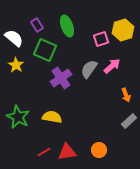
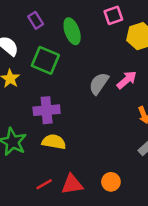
purple rectangle: (37, 25) -> (36, 20), moved
pink square: (101, 39) -> (113, 15), moved
purple cross: (61, 78) -> (47, 110), moved, turned 30

